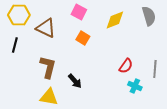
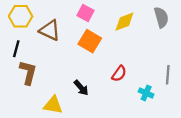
orange square: (83, 38) -> (90, 41), size x1.5
red semicircle: (126, 66) -> (119, 74), moved
brown L-shape: (48, 67) -> (28, 73), moved

